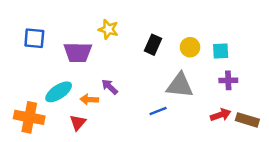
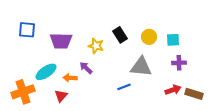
yellow star: (108, 29) -> (96, 46), moved
black rectangle: (153, 45) -> (120, 35), turned -56
orange cross: (29, 117) -> (23, 92), turned -30

